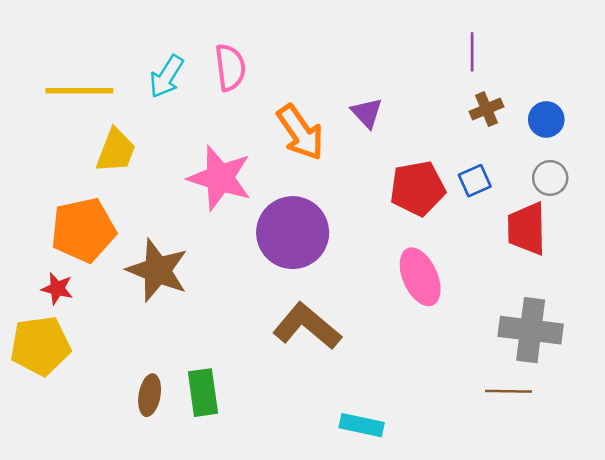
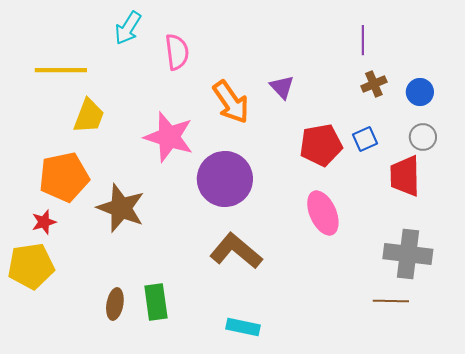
cyan arrow: (166, 77) -> (128, 28), moved
red star: (57, 289) -> (44, 222), turned -30
cyan rectangle: (362, 425) -> (243, 327), moved

